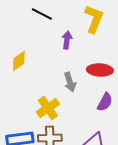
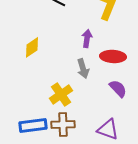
purple arrow: (67, 40) -> (87, 38), moved
purple semicircle: (105, 102) -> (118, 88), turned -72

